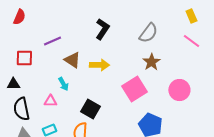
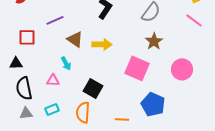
pink square: (134, 89) -> (137, 68), turned -35

